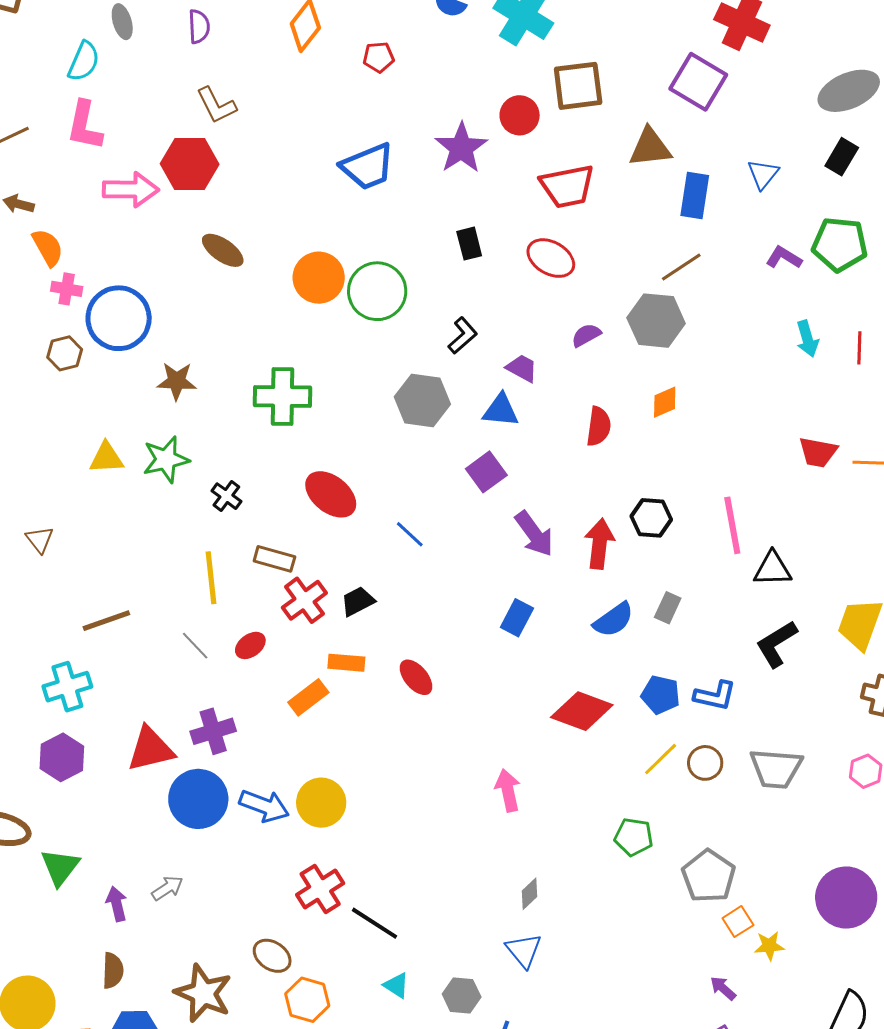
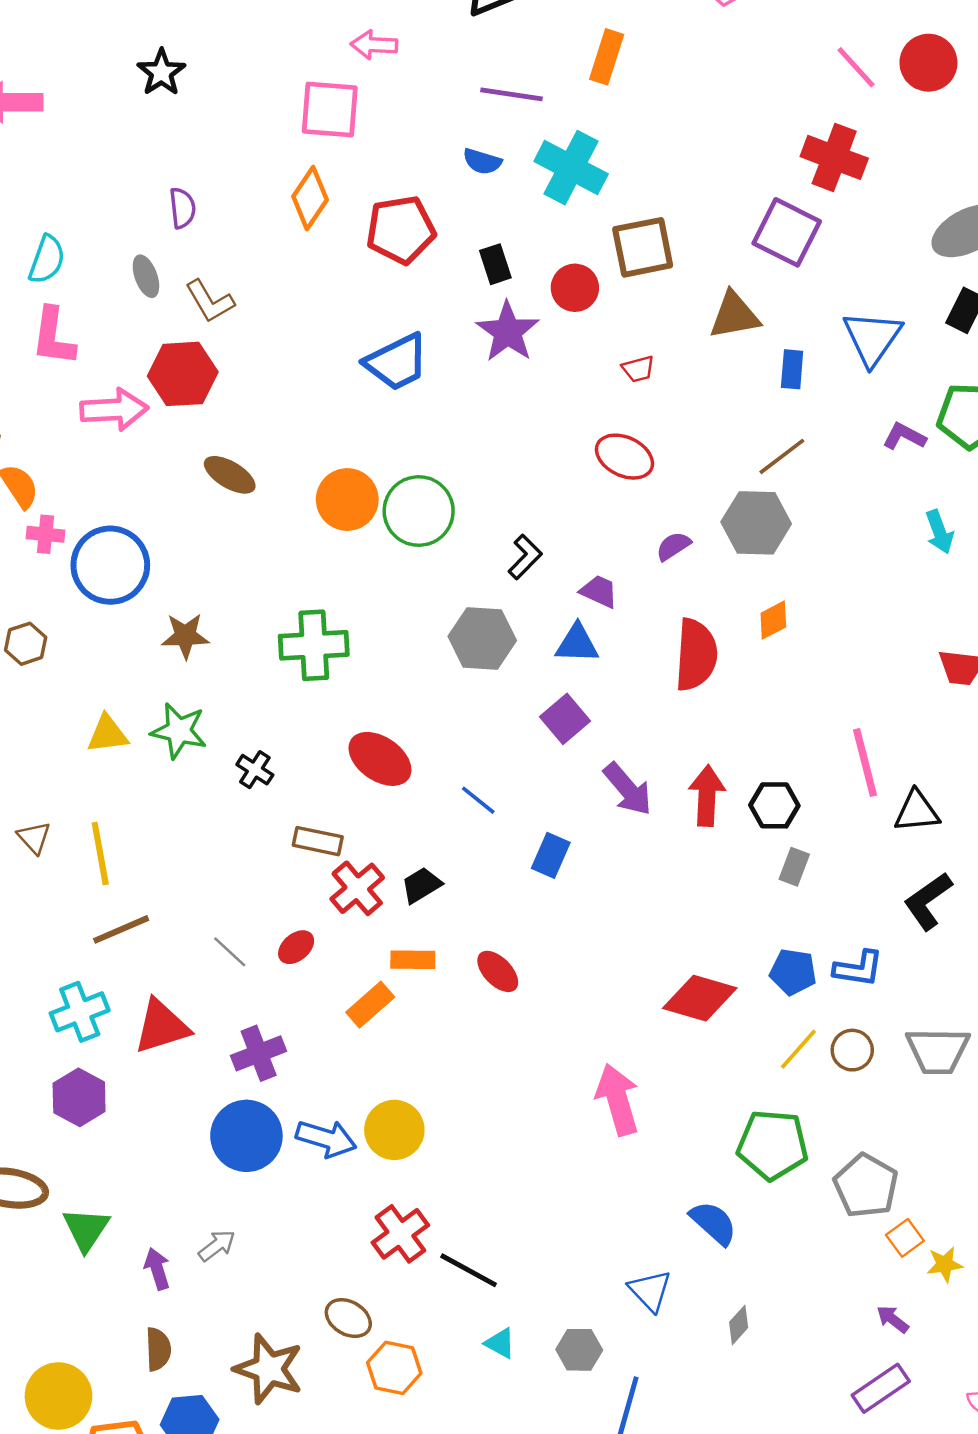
gray ellipse: (122, 22) -> (146, 276), moved
red pentagon: (379, 57) -> (401, 230), size x1.8
blue triangle: (763, 174) -> (872, 338), size x1.6
red trapezoid: (567, 186) -> (638, 369), size x0.5
blue rectangle: (695, 195) -> (792, 369), size x0.7
black rectangle: (469, 244) -> (495, 264), moved
brown hexagon: (65, 353) -> (26, 644), moved
red semicircle: (599, 426) -> (696, 655), size x1.5
green star: (166, 459) -> (179, 731), turned 30
black hexagon: (651, 518) -> (774, 805), moved
yellow line: (211, 578) -> (100, 854), moved
blue rectangle: (517, 618) -> (551, 855), moved
blue semicircle: (614, 620) -> (713, 1223), moved, turned -99
red triangle: (150, 749) -> (161, 1027), moved
pink arrow: (508, 790) -> (618, 1099), size x1.4
green pentagon: (634, 837) -> (773, 1145), size x1.5
gray diamond: (529, 894) -> (739, 1325), moved

